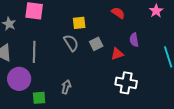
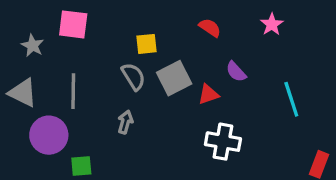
purple semicircle: (134, 40) -> (236, 72), turned -32
gray square: (96, 44) -> (174, 78), size x1.5
gray arrow: (66, 87) -> (125, 122), moved

